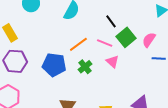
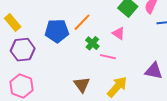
pink line: (105, 43) -> (108, 57), moved
blue pentagon: (54, 65) -> (57, 31), moved

